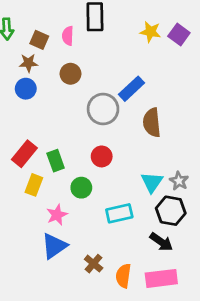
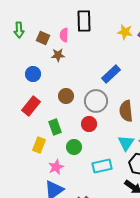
brown star: (28, 63) -> (58, 55), moved
brown circle: (70, 74) -> (66, 96), moved
gray circle: (103, 109) -> (96, 101), moved
brown semicircle: (152, 123) -> (126, 111), moved
red rectangle: (24, 154) -> (31, 106), moved

